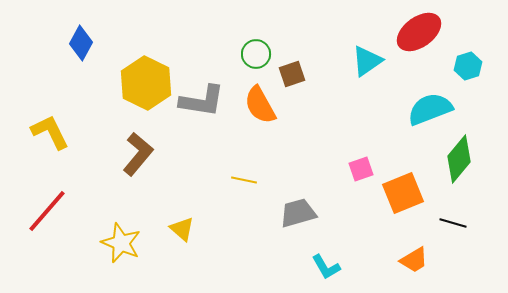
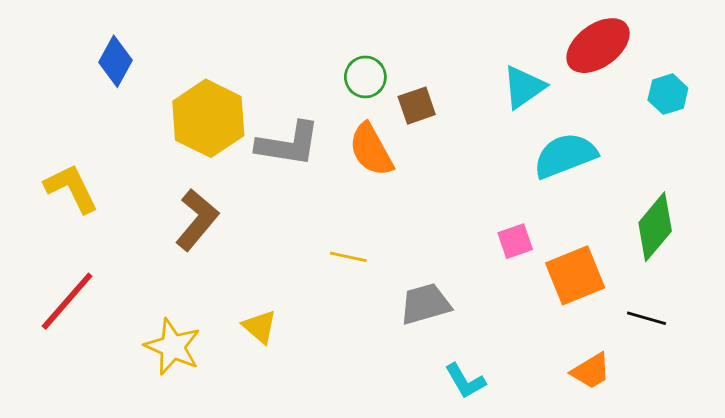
cyan semicircle: (430, 109) -> (565, 155), moved

